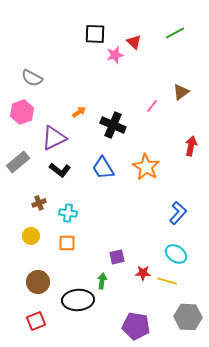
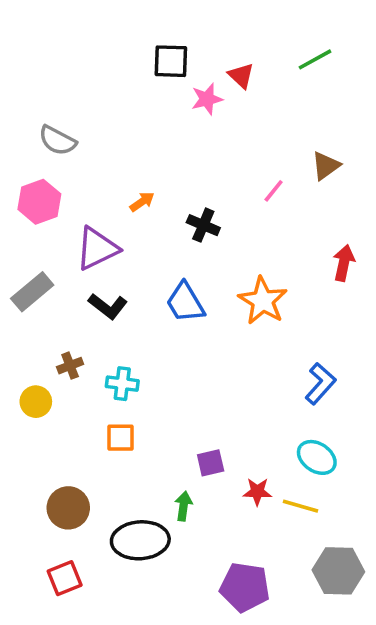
black cross: (113, 125) -> (203, 225), size x0.7
yellow circle: (31, 236) -> (36, 402), moved

